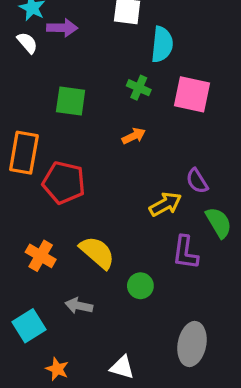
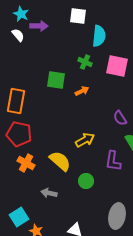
green square: (71, 101) -> (56, 80), moved
red pentagon: (64, 183) -> (19, 134), moved
yellow arrow: (165, 204) -> (85, 140), moved
cyan square: (29, 326) -> (19, 217), moved

